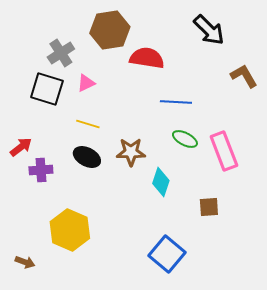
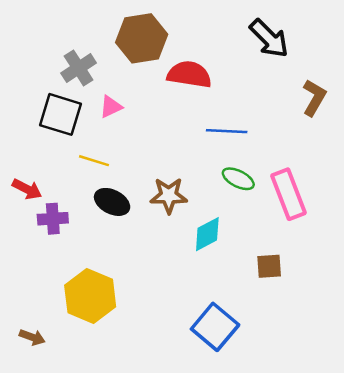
brown L-shape: (244, 76) -> (314, 98), turned 60
yellow line: (88, 124) -> (94, 161), moved
red arrow: (21, 147) -> (27, 189), turned 65
cyan diamond: (161, 182) -> (207, 234), turned 44

